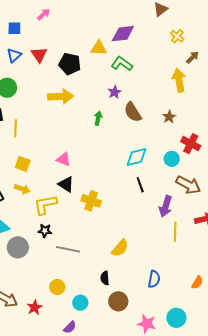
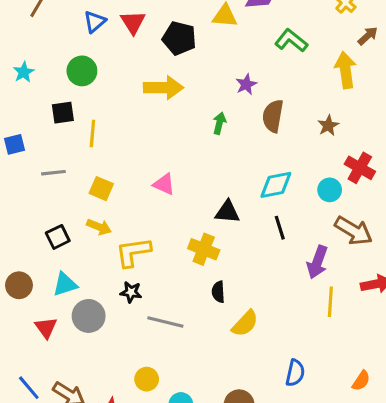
green L-shape: (122, 64) -> (291, 40), moved
brown semicircle: (133, 112) -> (273, 116), turned 40
black triangle: (66, 184) -> (227, 212), moved, turned -30
black semicircle: (105, 278) -> (218, 292), moved

